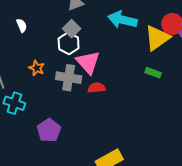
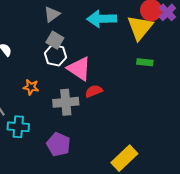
gray cross: (69, 78) -> (66, 102), moved

